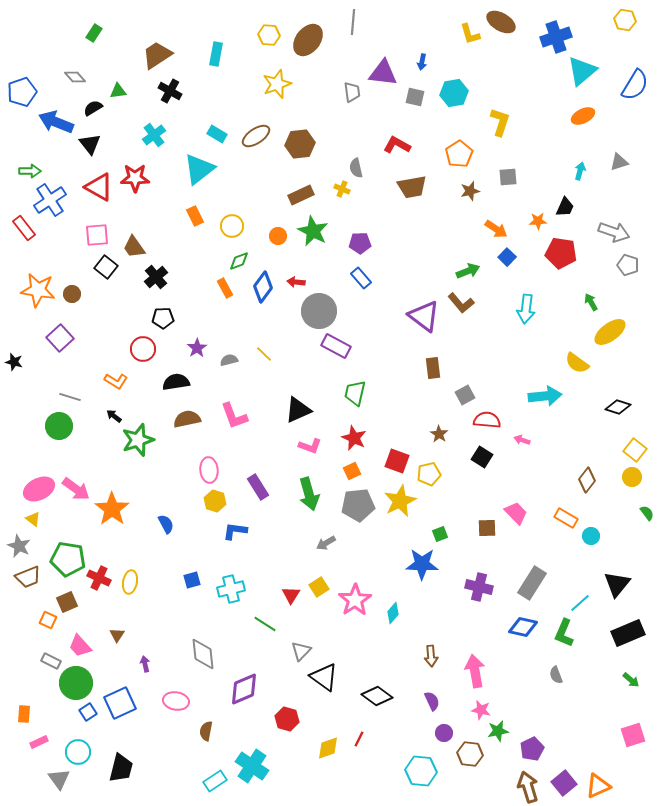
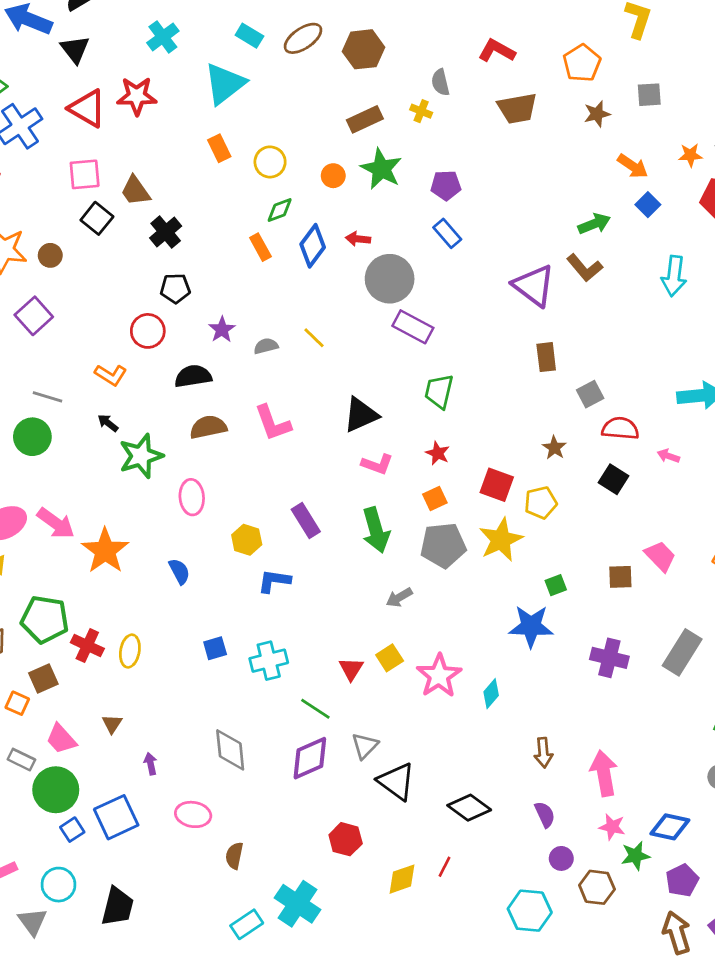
red star: (354, 438) -> (438, 453), size x0.7
pink ellipse: (209, 470) -> (192, 497), moved
blue diamond: (523, 627) -> (670, 827), moved
purple diamond: (244, 689) -> (310, 758), moved

